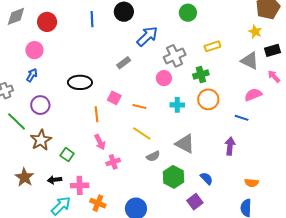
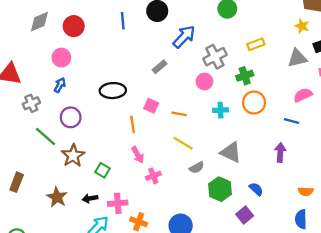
gray triangle: (250, 61) -> (297, 58), turned -36

